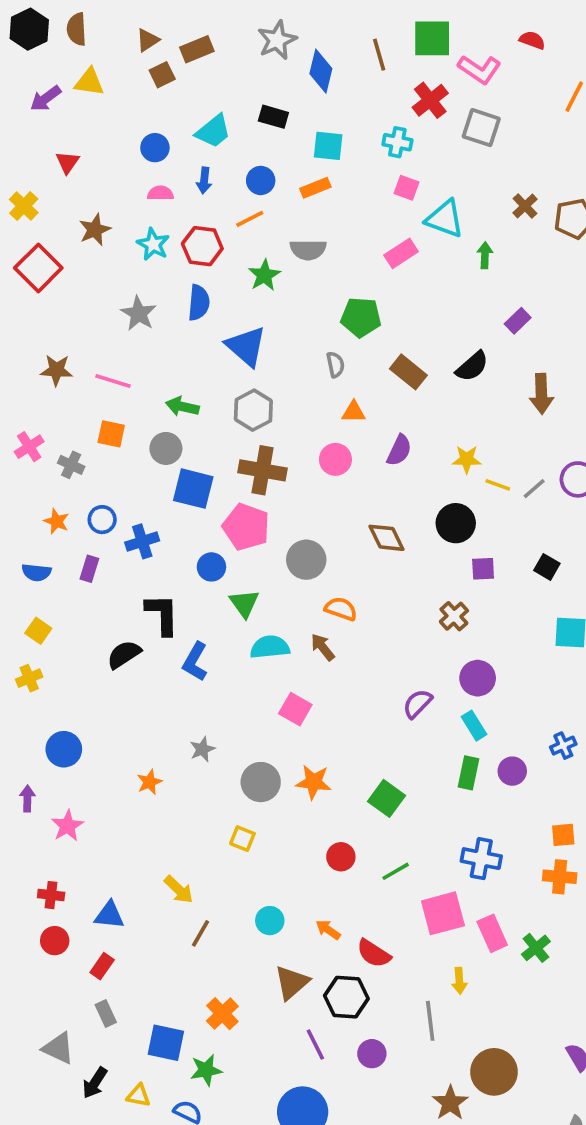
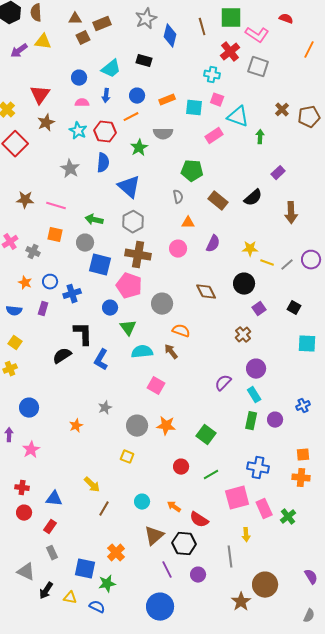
brown triangle: (148, 40) -> (75, 19), turned 32
cyan square: (328, 146) -> (194, 108), moved
red triangle: (67, 162) -> (40, 95), moved, size x1.5
purple square: (483, 569) -> (259, 309), turned -32

